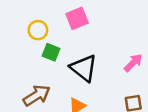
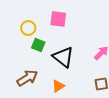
pink square: (77, 18) -> (58, 19), turned 30

